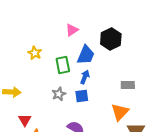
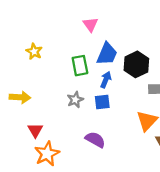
pink triangle: (72, 30) -> (91, 24), turned -32
black hexagon: (111, 39) -> (136, 64), moved
yellow star: (35, 53) -> (34, 51), moved

